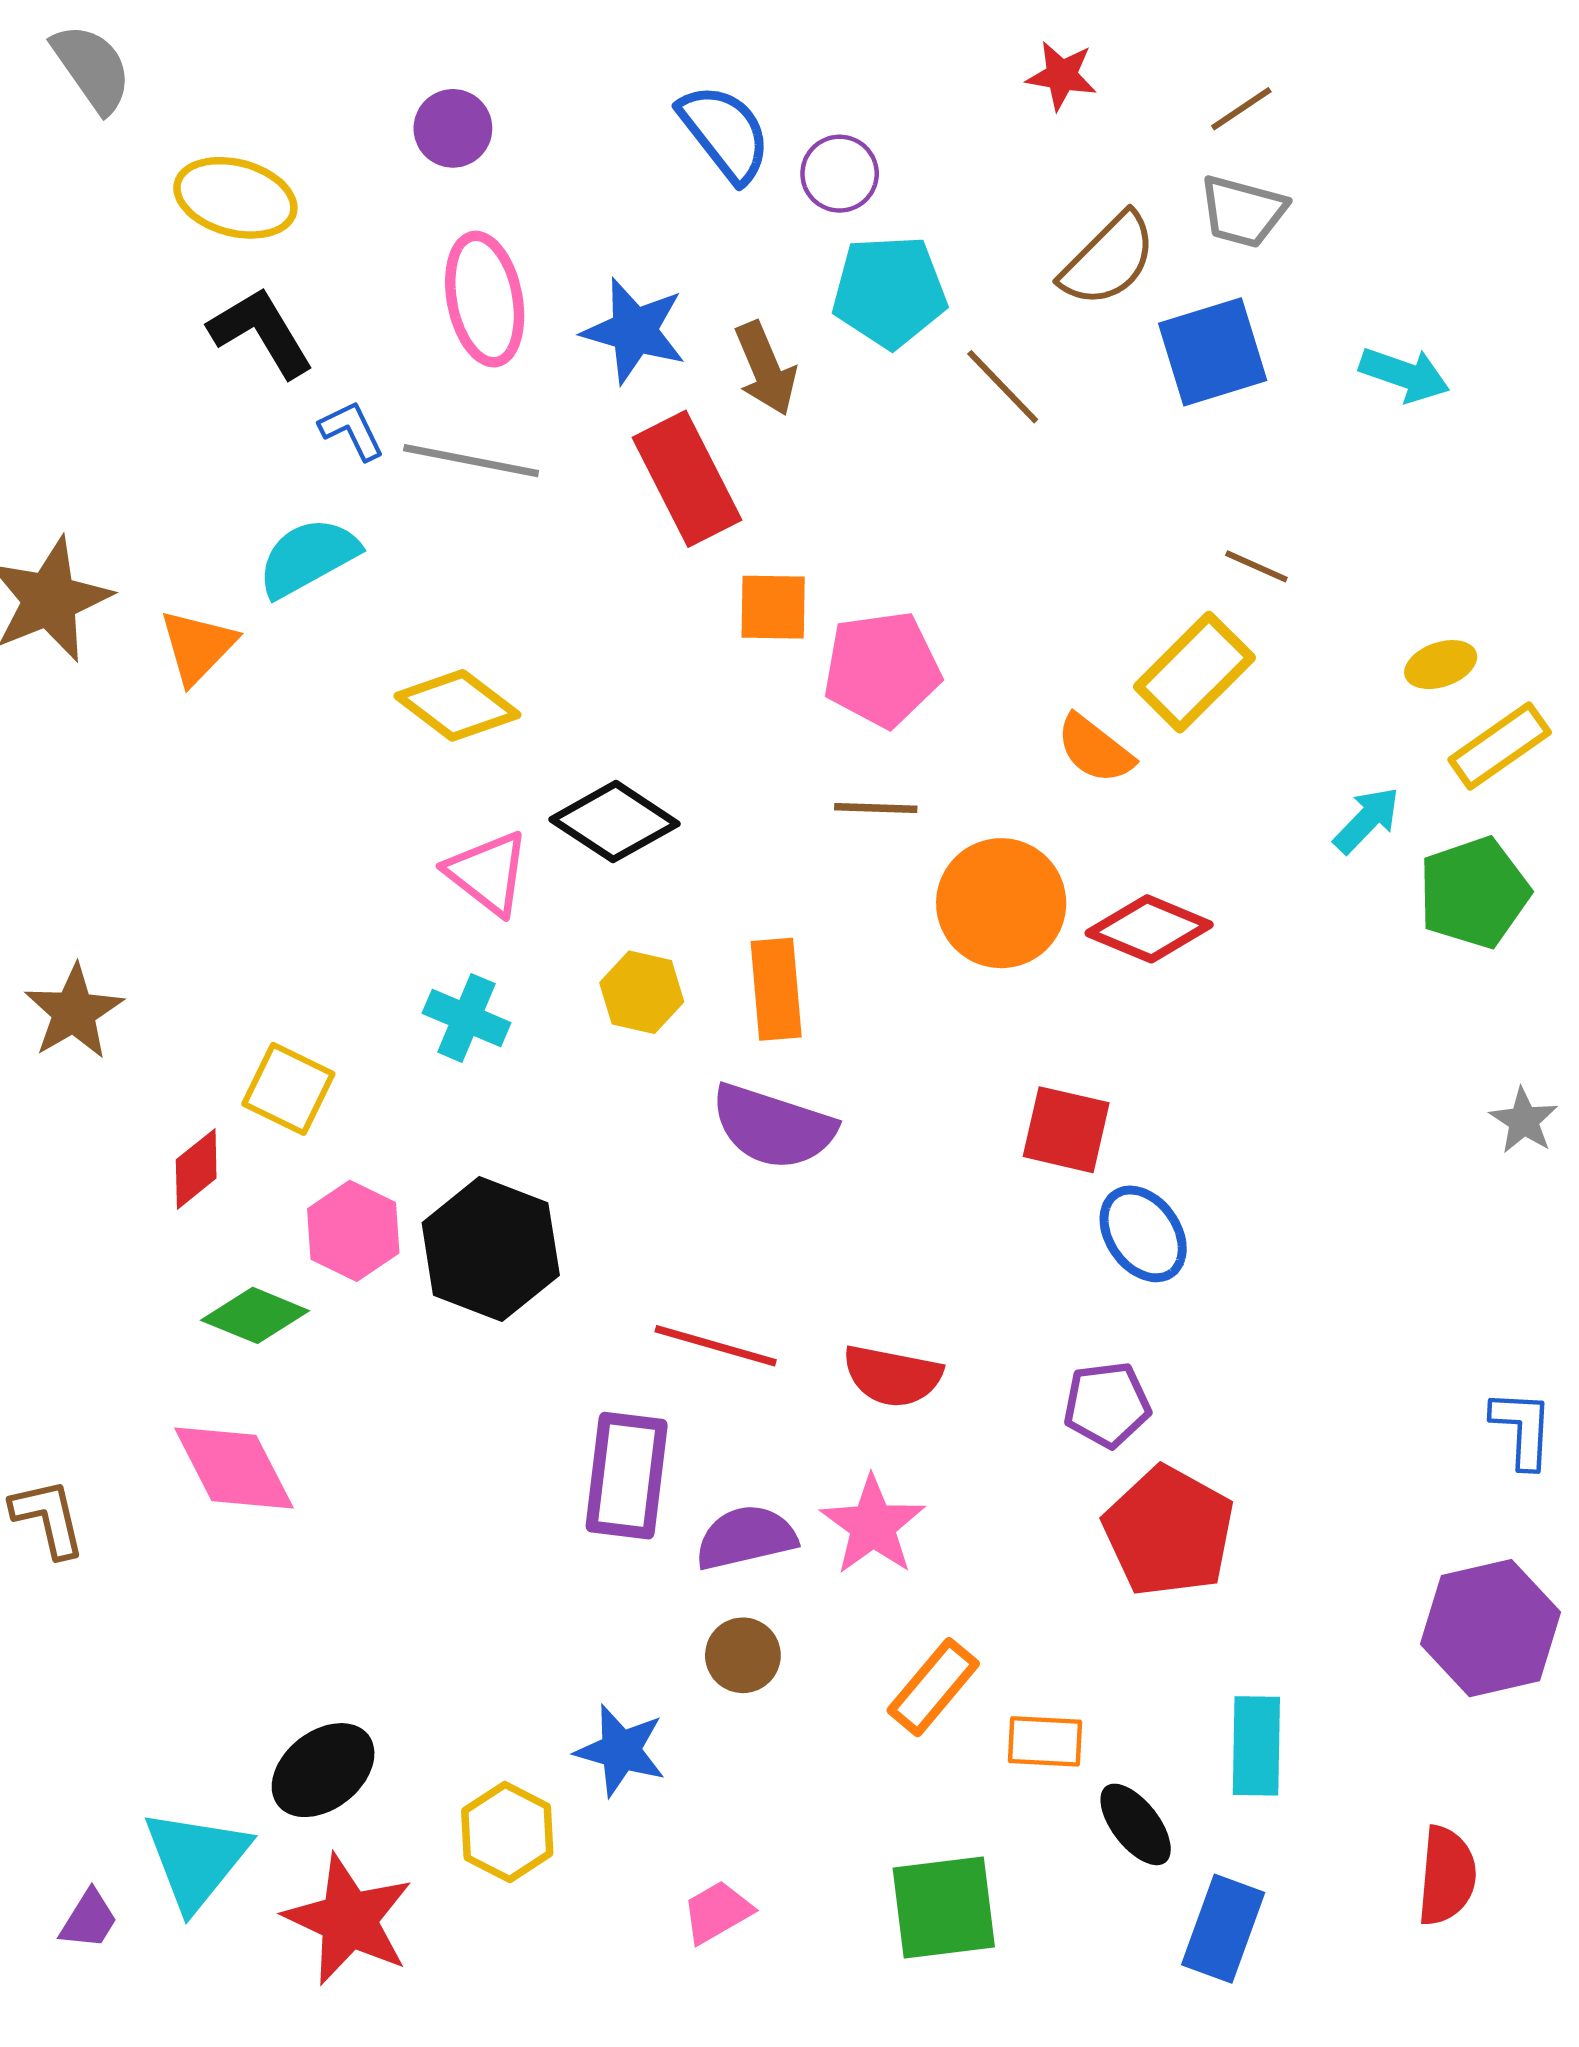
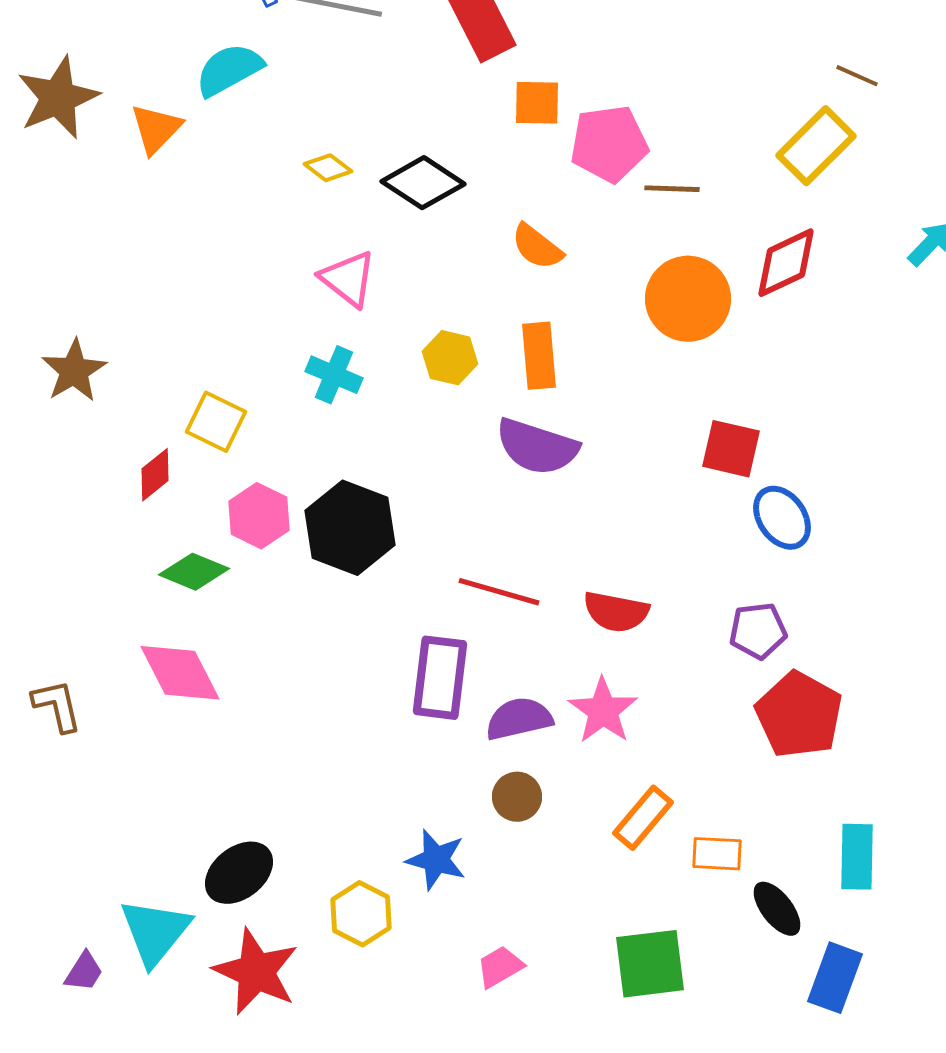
yellow diamond: (457, 705) -> (328, 168), size x0.6
orange semicircle: (1095, 749) -> (537, 247), moved
brown line: (876, 808) -> (672, 189), moved
black diamond: (615, 822) -> (423, 183), moved
red diamond: (1149, 929) -> (786, 263), moved, turned -48

